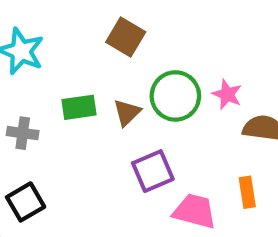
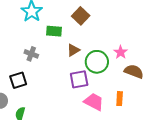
green circle: (175, 96) -> (97, 62), moved
green rectangle: (79, 107) -> (54, 31), moved
gray cross: (23, 133) -> (31, 54), moved

